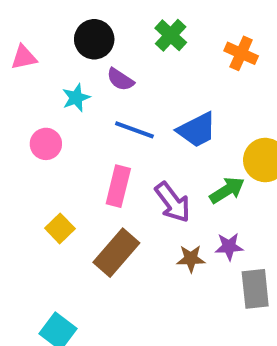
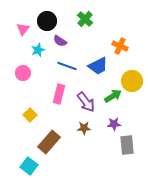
orange cross: (241, 53) -> (120, 46), moved
pink triangle: (24, 57) -> (23, 29), moved, turned -40
brown rectangle: (116, 253) -> (49, 142), moved
brown star: (191, 259) -> (84, 128), moved

